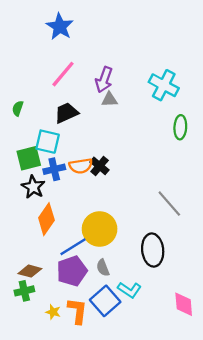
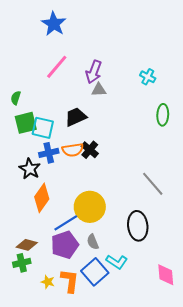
cyan cross: (164, 85) -> (148, 77), size x0.6
black trapezoid: (66, 113) -> (76, 117), moved
green square: (29, 158) -> (26, 123), moved

